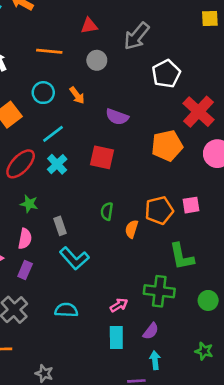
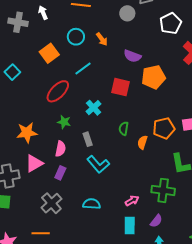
gray circle: (97, 60) -> (127, 13), moved
orange pentagon: (167, 146) -> (154, 77), moved
cyan cross: (57, 164) -> (93, 108), moved

